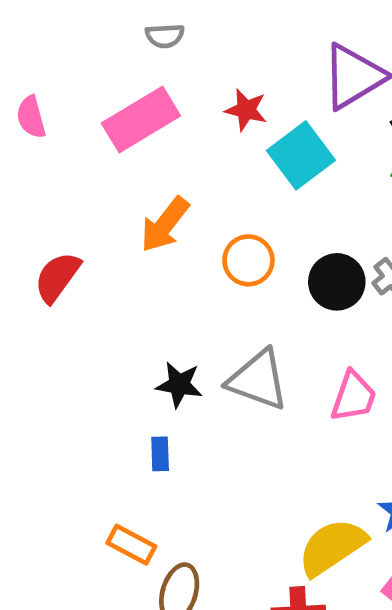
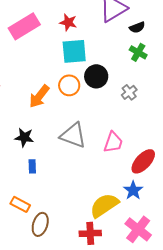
cyan square: (301, 155) -> (74, 51), moved, turned 32
orange arrow: (165, 225) -> (39, 96), moved
black circle: (337, 282) -> (96, 76), moved
black star: (179, 385) -> (24, 137), moved

